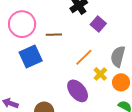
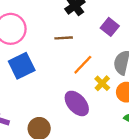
purple square: (98, 24) -> (110, 27), moved
brown line: (54, 35) -> (64, 38), moved

